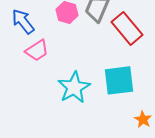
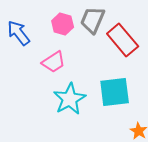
pink trapezoid: (37, 50) -> (54, 62), moved

